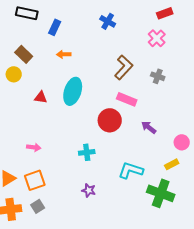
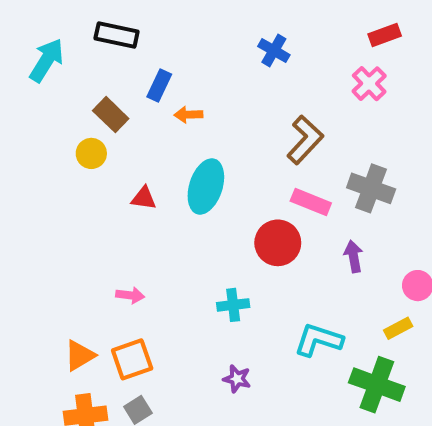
blue rectangle: (55, 27) -> (159, 85), moved
gray cross: (158, 76) -> (371, 188), moved, size x1.6
purple arrow: (149, 127) -> (354, 256), turned 42

